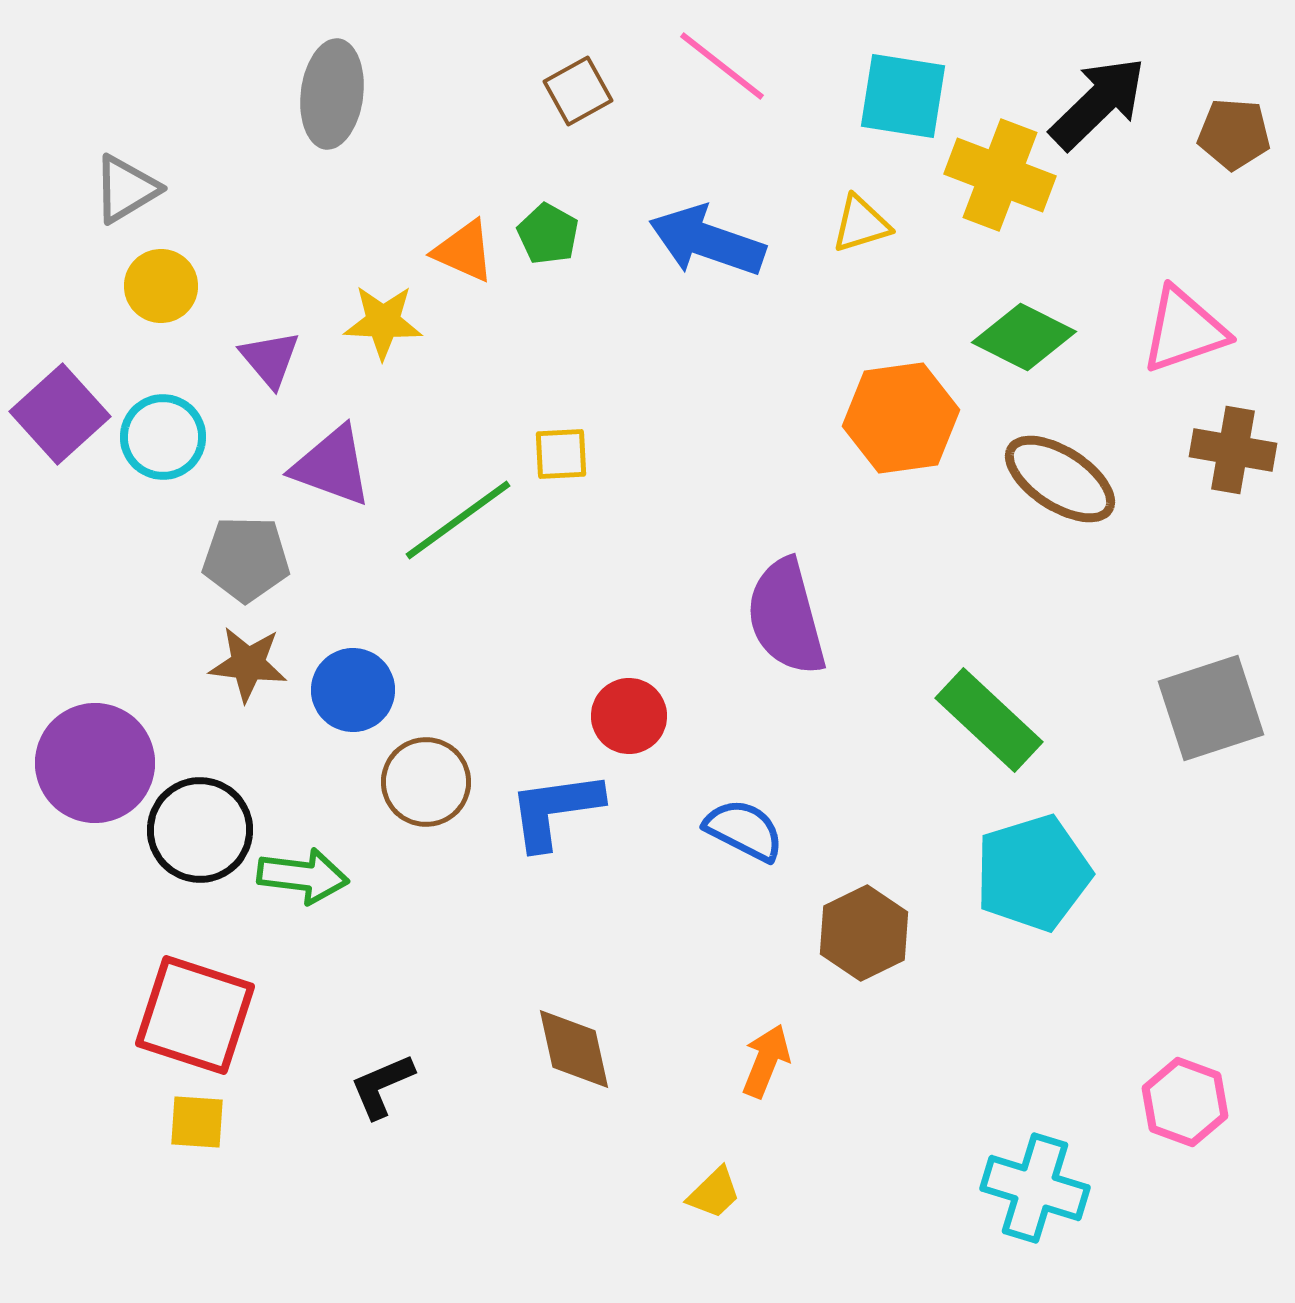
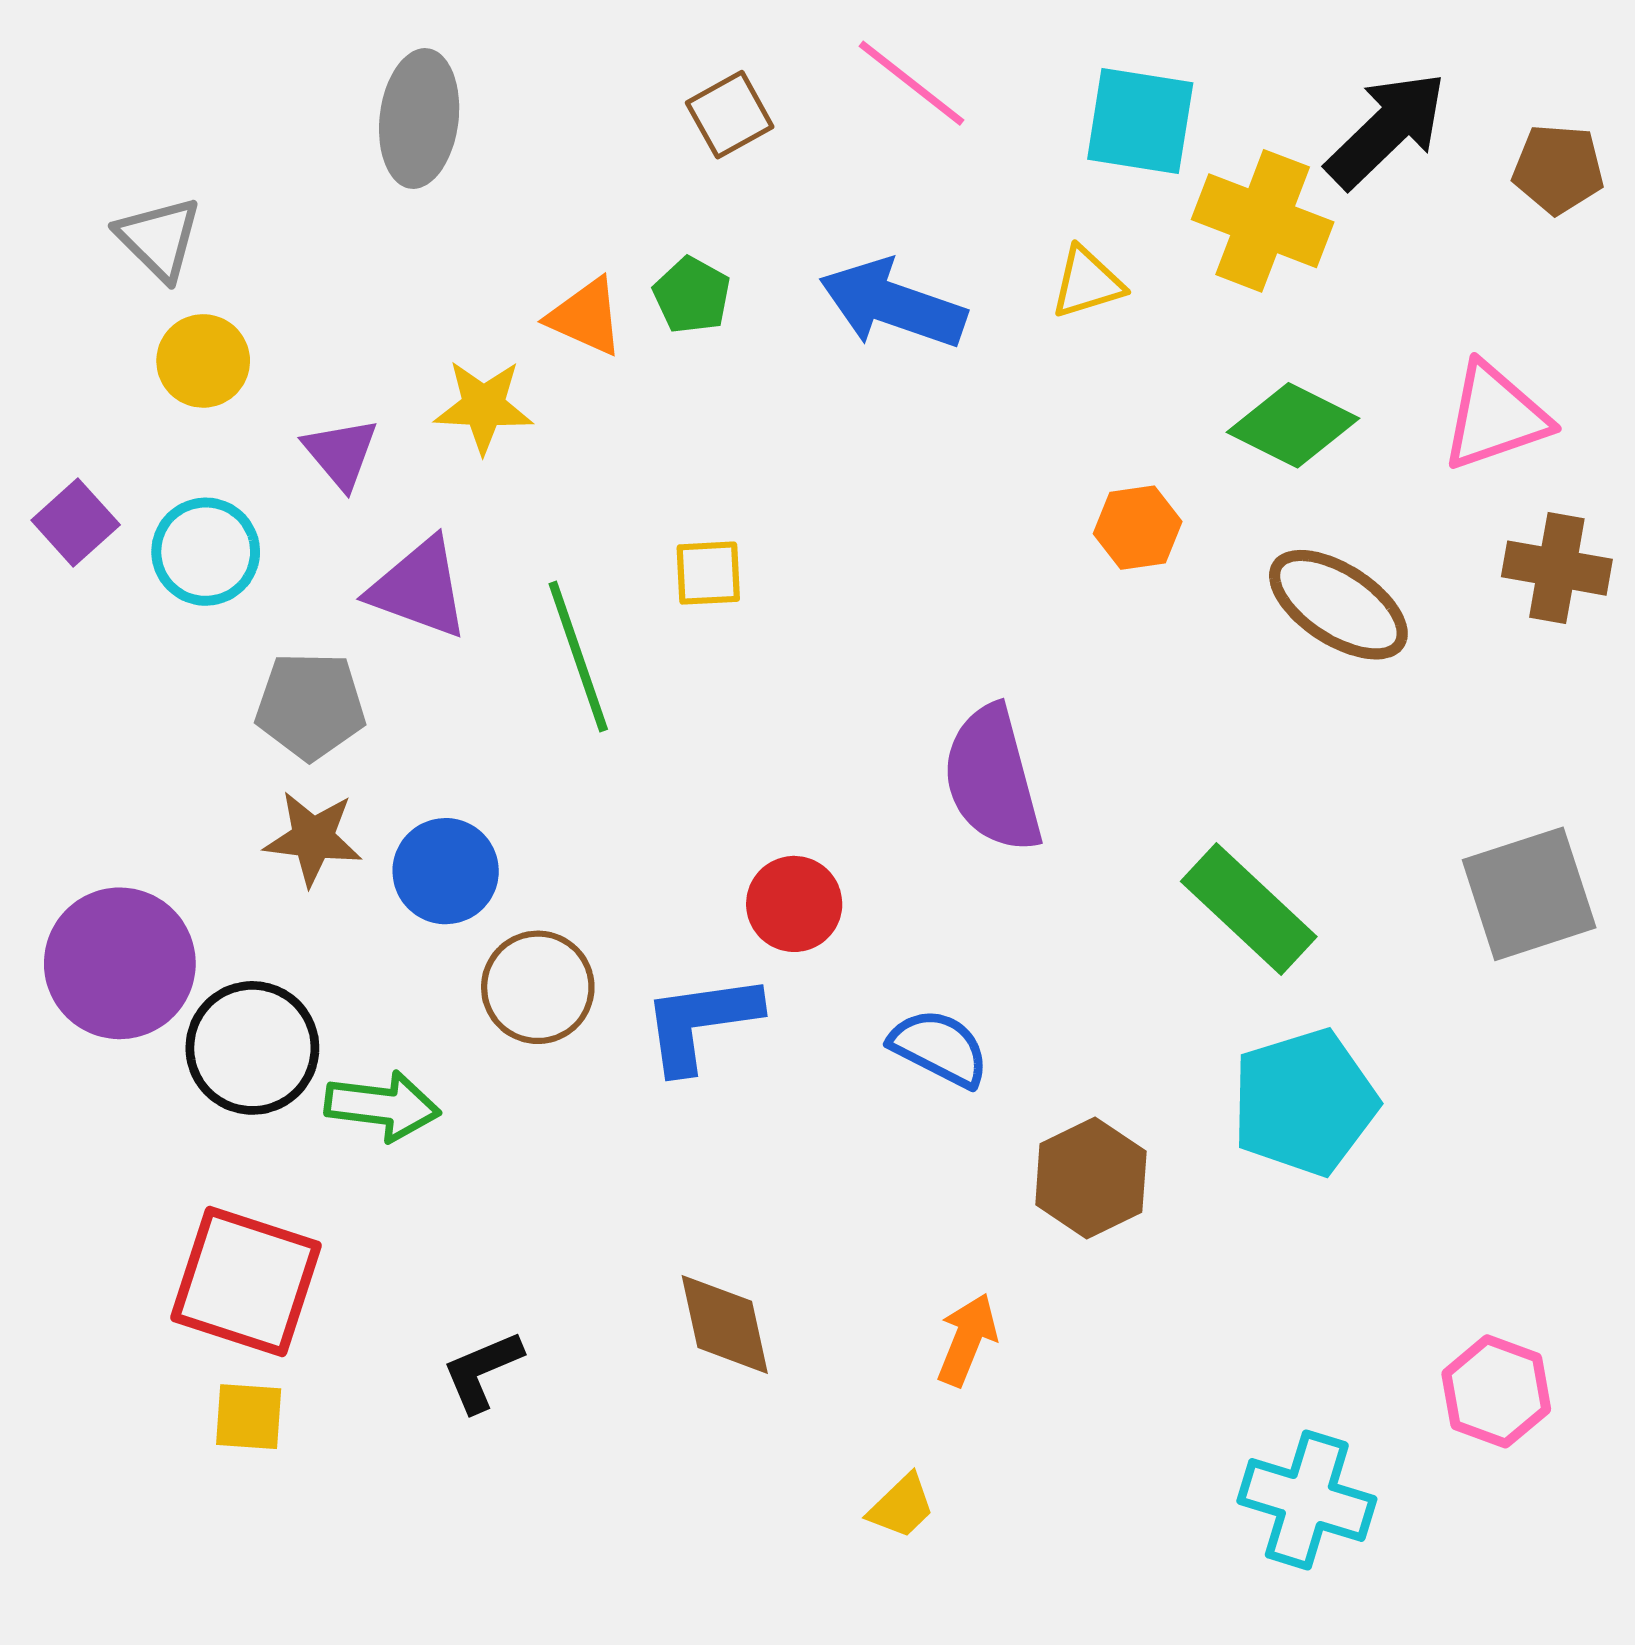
gray triangle: (126, 189) -> (159, 238), turned -44
purple square: (60, 414) -> (76, 523), size x0.7
orange hexagon: (901, 418) -> (1138, 528), size x0.6
green line: (458, 520) -> (578, 656), turned -73

